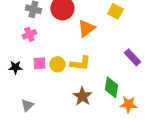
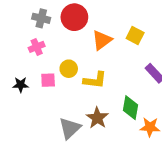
yellow square: (115, 11) -> (135, 35), moved
yellow circle: (57, 64) -> (69, 69), moved
gray triangle: (27, 105) -> (70, 128), moved, size x1.5

